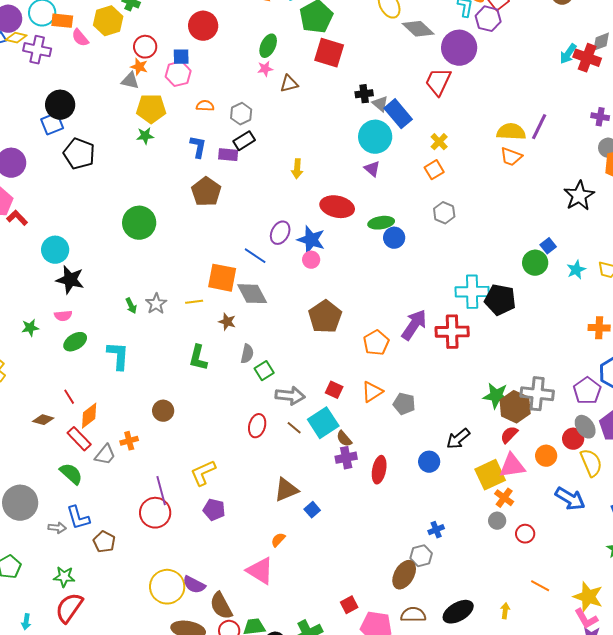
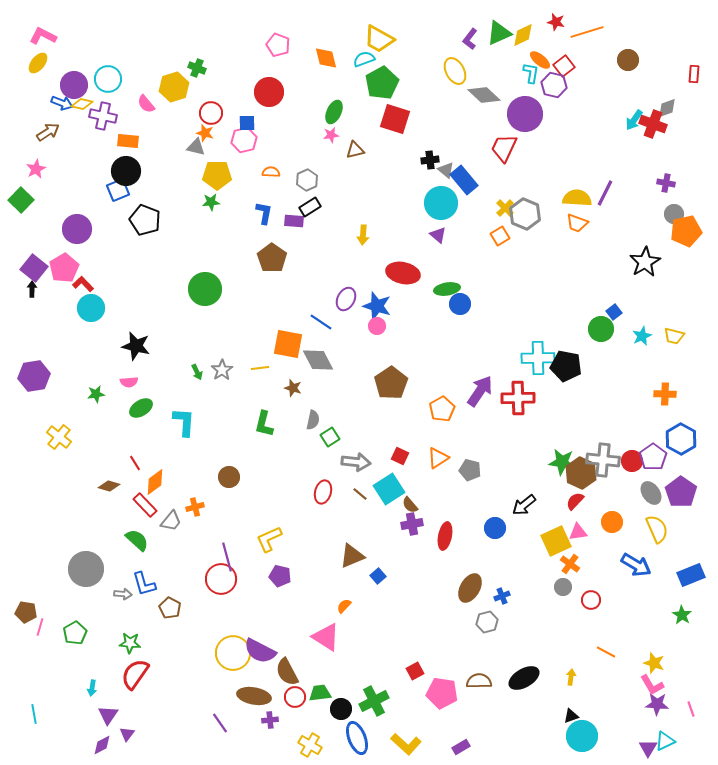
orange rectangle: (62, 21) -> (128, 141), moved
gray hexagon: (444, 213) -> (525, 214), moved, size x1.4
cyan circle: (55, 250) -> (91, 308), moved
red circle: (573, 439) -> (632, 461), moved
pink triangle: (512, 466) -> (578, 532), size x0.7
brown ellipse: (404, 575) -> (470, 588), moved
purple semicircle: (194, 585) -> (260, 651), size x1.4
yellow star: (588, 597) -> (654, 663), size x0.7

